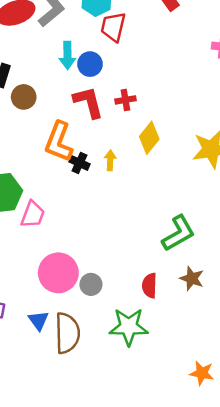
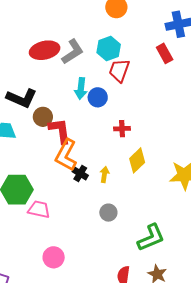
red L-shape: (88, 102) -> (60, 131), moved
pink trapezoid: (33, 214) -> (39, 209), turned -105
pink circle: (58, 273) -> (54, 257), size x0.7
gray circle: (91, 284) -> (108, 213), moved

